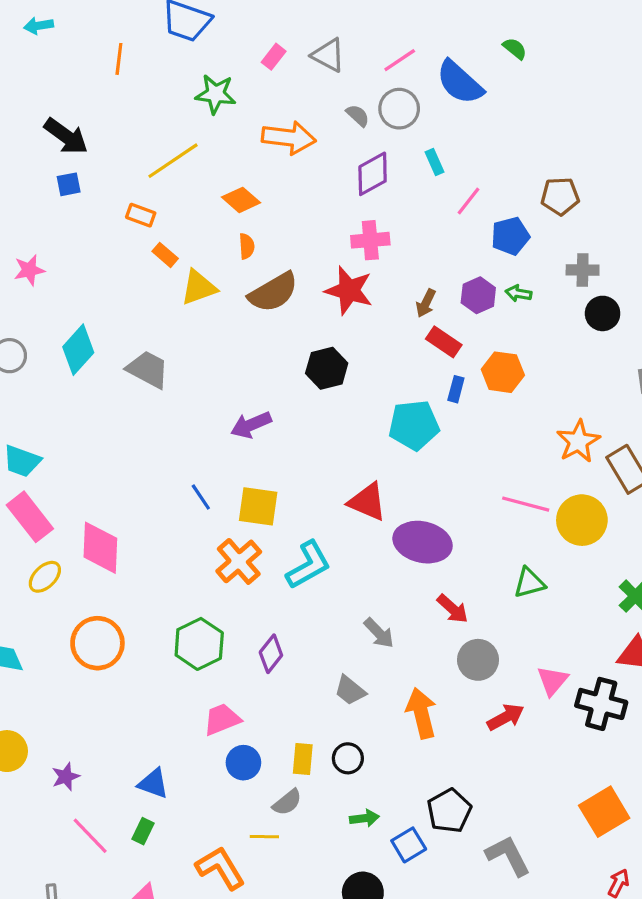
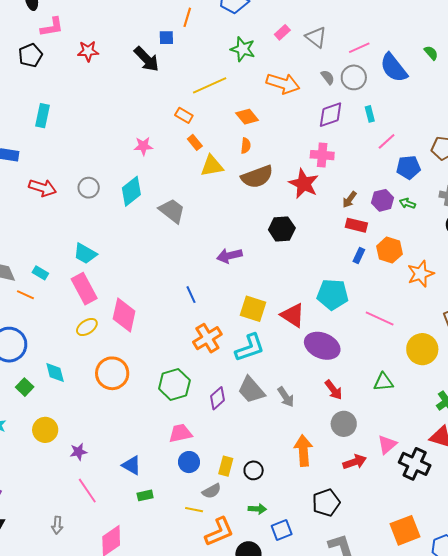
blue square: (69, 184) -> (166, 38), moved
pink star: (29, 270) -> (143, 146), moved
red rectangle: (444, 342) -> (356, 225), turned -30
cyan pentagon: (414, 425) -> (333, 294), moved
orange star: (578, 441) -> (421, 274), moved
pink line: (526, 504) -> (380, 318), moved
yellow square: (258, 506) -> (253, 309), moved
gray trapezoid: (350, 690) -> (251, 390), moved, size x1.4
black pentagon: (449, 811) -> (326, 503), moved
green rectangle: (143, 831) -> (145, 495), moved, turned 42
orange L-shape: (220, 868) -> (219, 532), moved, turned 88

